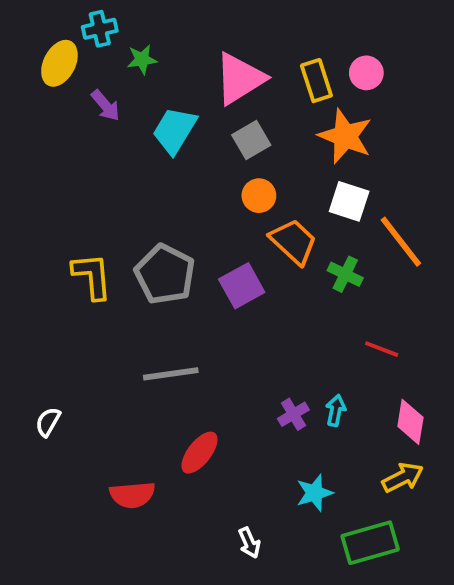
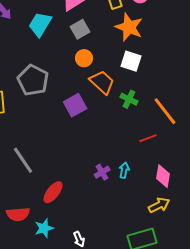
orange line: (401, 242) -> (165, 111), moved
gray pentagon: (165, 274) -> (33, 80), moved
red line: (382, 349) -> (148, 138), turned -42
gray line: (171, 374) -> (23, 160), moved, turned 64
cyan star: (315, 493) -> (44, 228), moved

